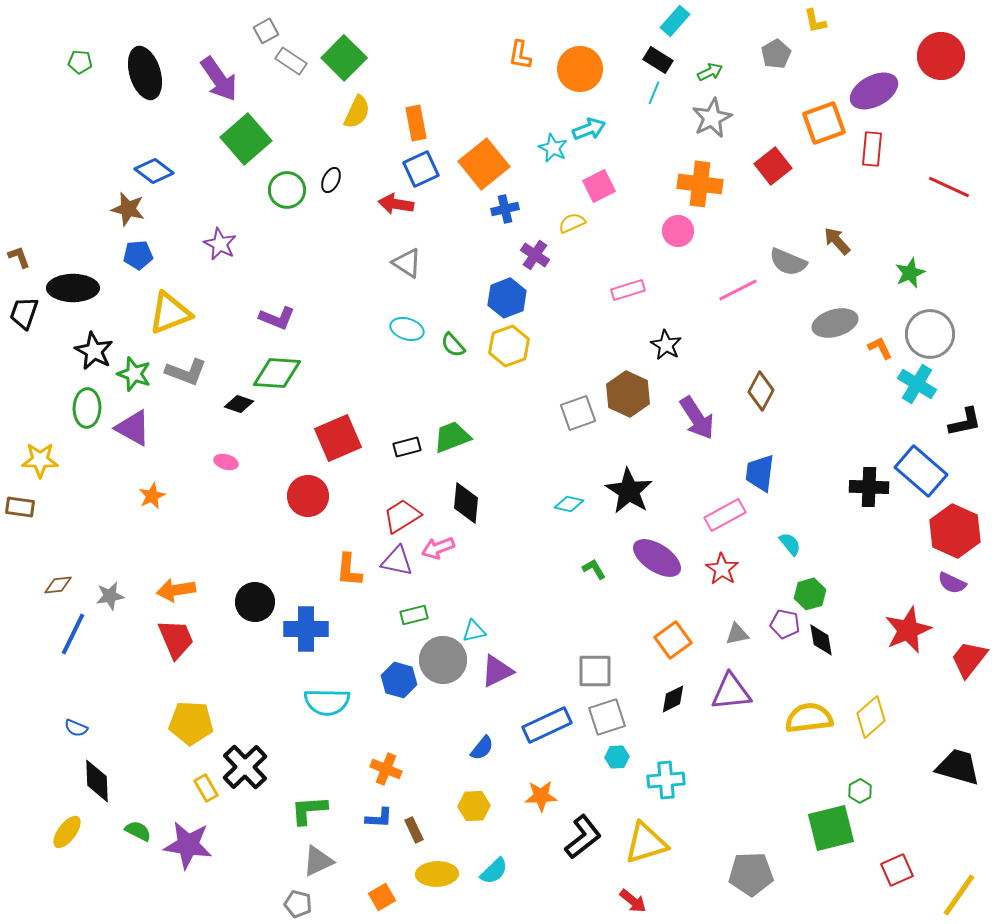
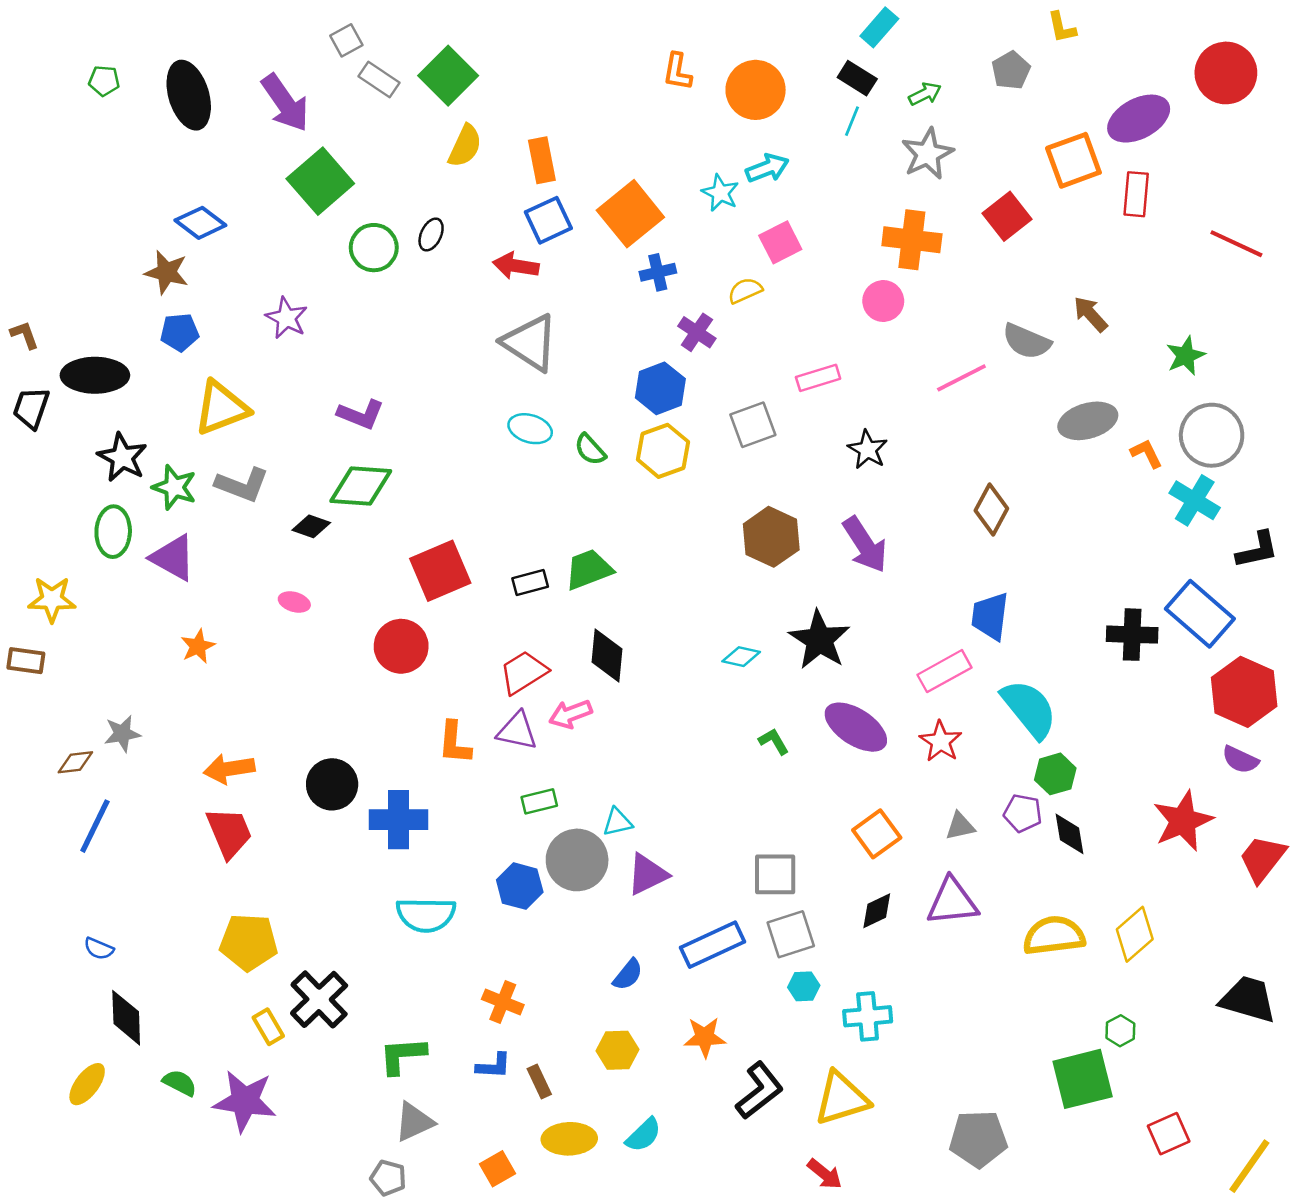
gray triangle: (407, 263) -> (530, 343), size x1.5
brown hexagon: (628, 394) -> (771, 537), moved
gray square: (578, 413) -> (753, 425), moved
purple arrow: (697, 418) -> (865, 545), moved
cyan semicircle: (790, 544) -> (1029, 709), size x2.0
gray star: (110, 596) -> (122, 734), moved

